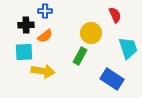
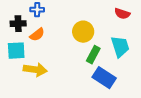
red semicircle: (115, 15) -> (122, 14), moved, turned 133
green rectangle: (80, 56) -> (93, 55), moved

